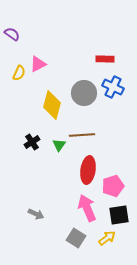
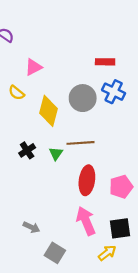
yellow semicircle: (19, 73) -> (16, 93), moved, turned 105
pink pentagon: (113, 186) -> (121, 187), moved
gray square: (76, 238) -> (55, 253), moved

